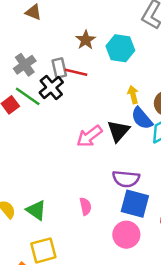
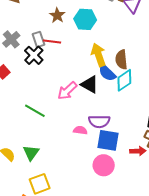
yellow arrow: (133, 95) -> (98, 55), size x1.6
green line: (28, 96) -> (35, 111), moved
black triangle: (118, 131) -> (90, 84), turned -36
pink semicircle: (85, 206) -> (80, 130), moved, turned -64
green triangle: (36, 210) -> (31, 153), turned 36

